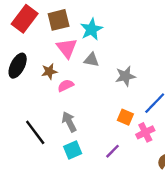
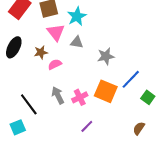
orange square: (125, 117) -> (106, 91), size x1.6
pink cross: (145, 132) -> (80, 97), moved
cyan square: (73, 150) -> (18, 127), moved
purple line: (112, 151) -> (87, 126), moved

